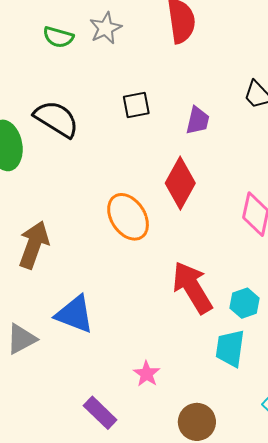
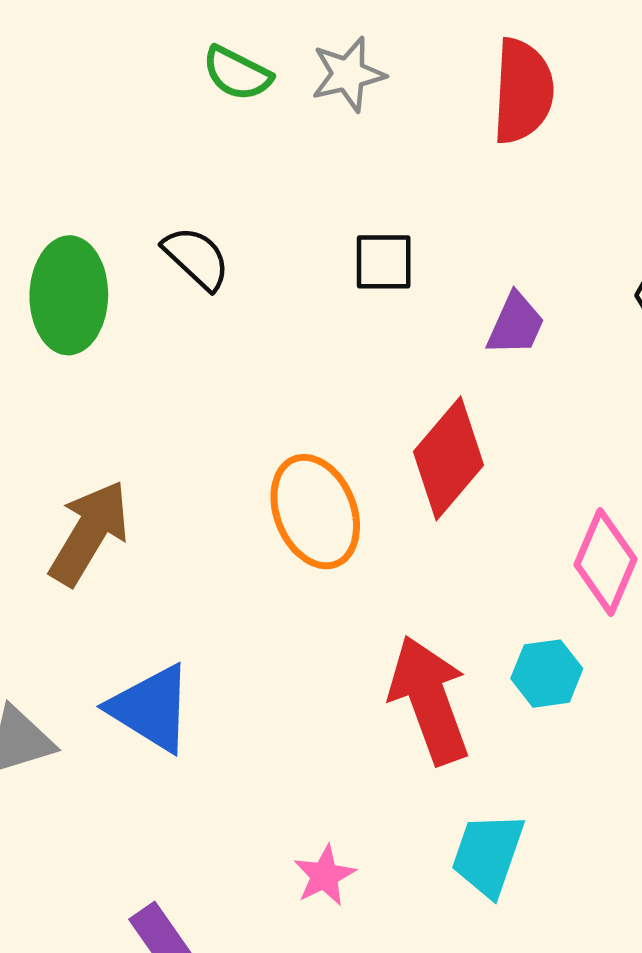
black semicircle: (56, 119) -> (196, 258), size x0.7
cyan hexagon: (245, 303) -> (547, 674), moved
pink star: (147, 374) -> (324, 875), moved

